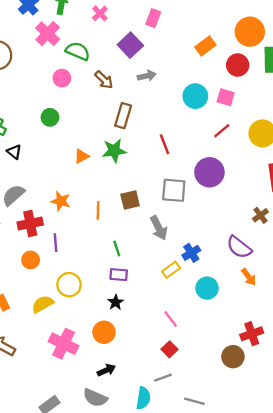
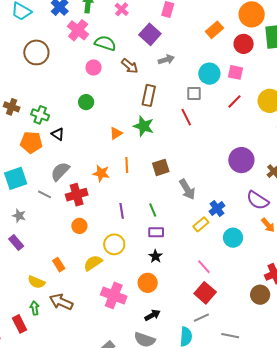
green star: (114, 151) -> (144, 126), turned 30
purple circle: (209, 172) -> (241, 160), moved
gray square: (174, 190) -> (194, 94), moved, size x0.7
orange line: (98, 210) -> (127, 165), moved
purple line: (55, 243) -> (122, 211), moved
red square: (169, 349) -> (205, 293), size x1.5

